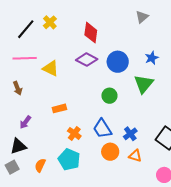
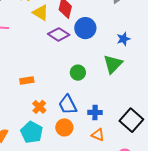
blue circle: (118, 62) -> (85, 28), moved
yellow triangle: (51, 68) -> (41, 13), moved
blue cross: (130, 134) -> (95, 112), turned 32
orange circle: (110, 152) -> (64, 127), moved

